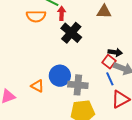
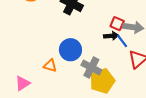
black arrow: (115, 52) -> (111, 36), moved
gray cross: (78, 85) -> (91, 67), moved, turned 36

